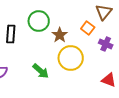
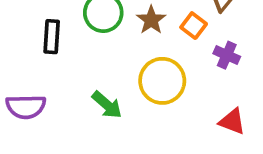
brown star: (60, 35) -> (151, 20), moved

